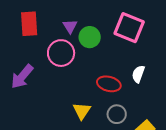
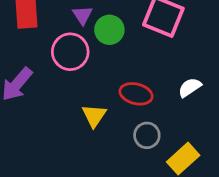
white semicircle: (138, 74) -> (190, 87), moved, turned 36
yellow triangle: (82, 111) -> (94, 116), moved

